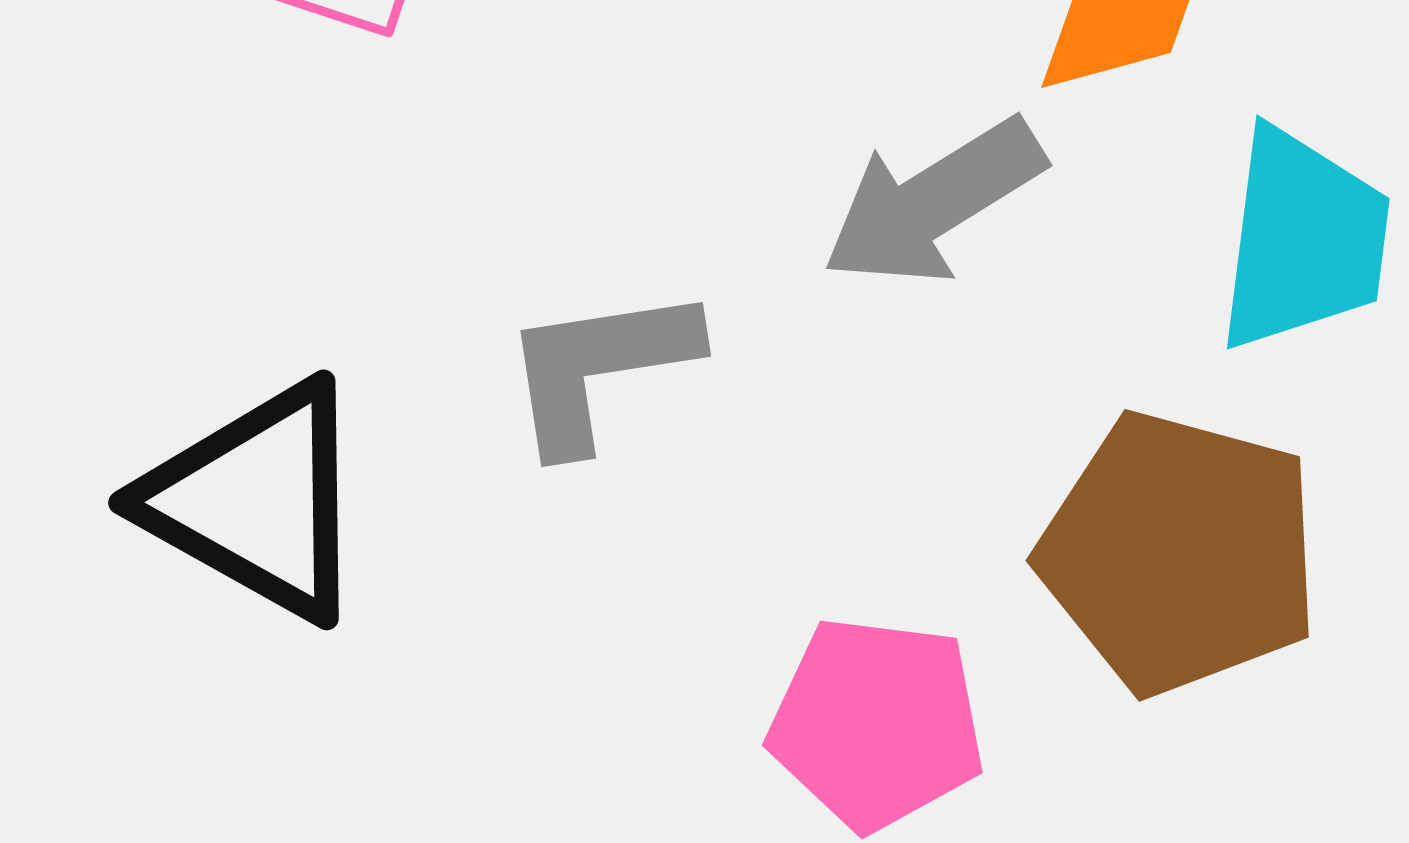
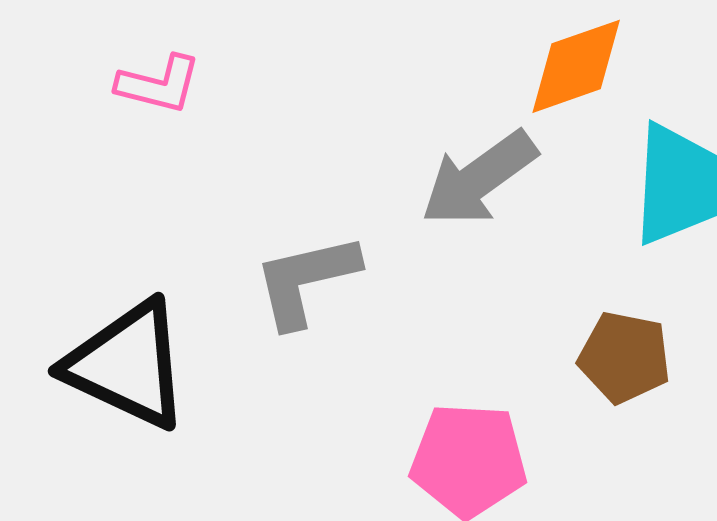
brown pentagon: (1180, 553) -> (625, 357), size x0.6

